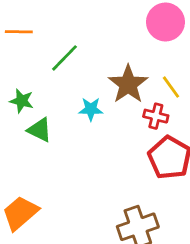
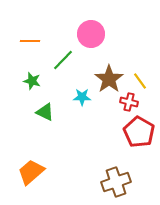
pink circle: (165, 22) -> (91, 34), moved
green star: (22, 101) -> (32, 81), moved

